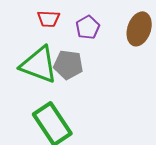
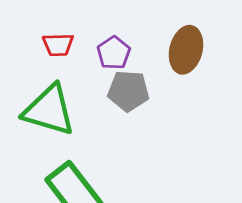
gray pentagon: (68, 65) -> (128, 91), moved

